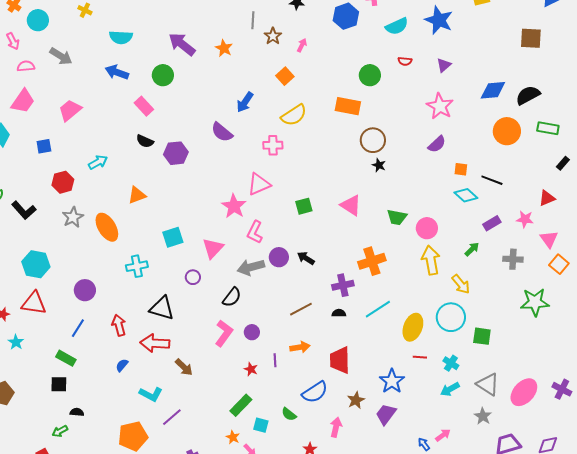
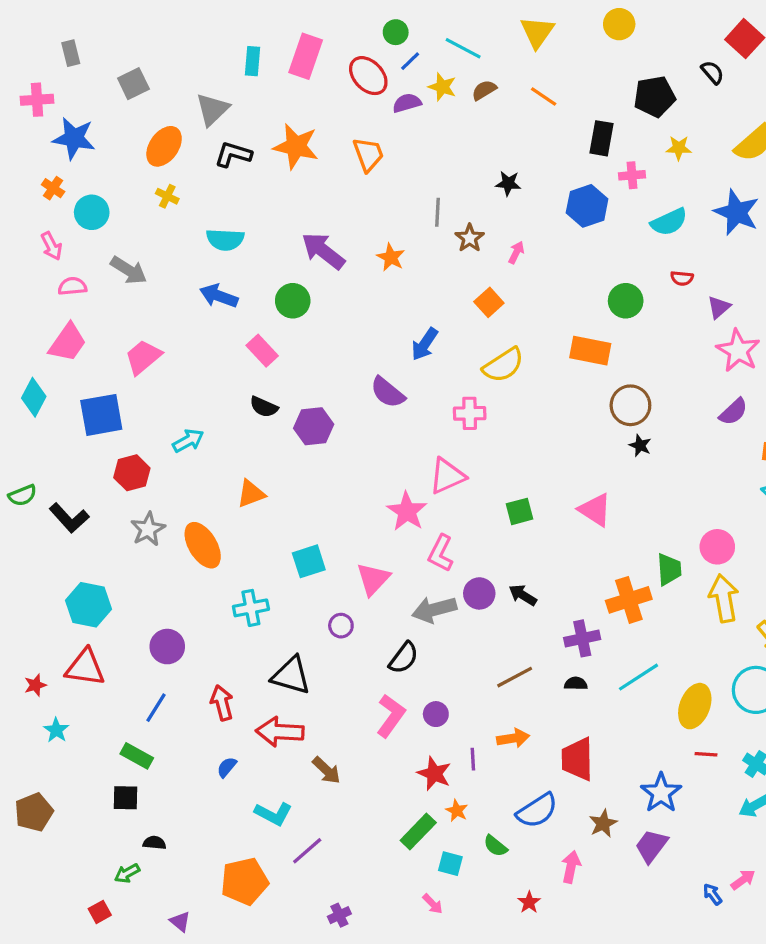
purple triangle: (444, 65) -> (719, 307), moved
blue square: (44, 146) -> (101, 415), size x1.8
green trapezoid: (397, 217) -> (669, 569), moved, turned -105
red star: (251, 369) -> (434, 774), size x1.5
orange star: (233, 437) -> (457, 811), moved

